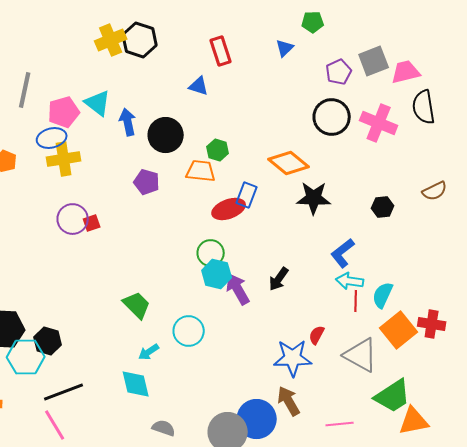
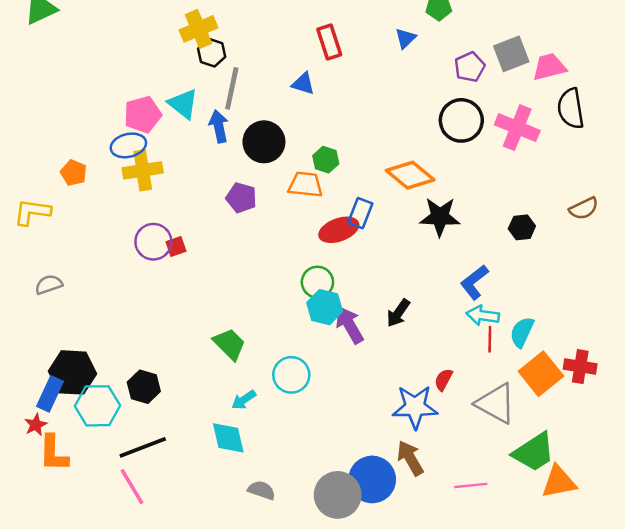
black hexagon: (140, 40) -> (212, 53), moved, size x0.7
gray line: (25, 90) -> (232, 88), moved
black hexagon: (48, 341) -> (144, 387), moved

